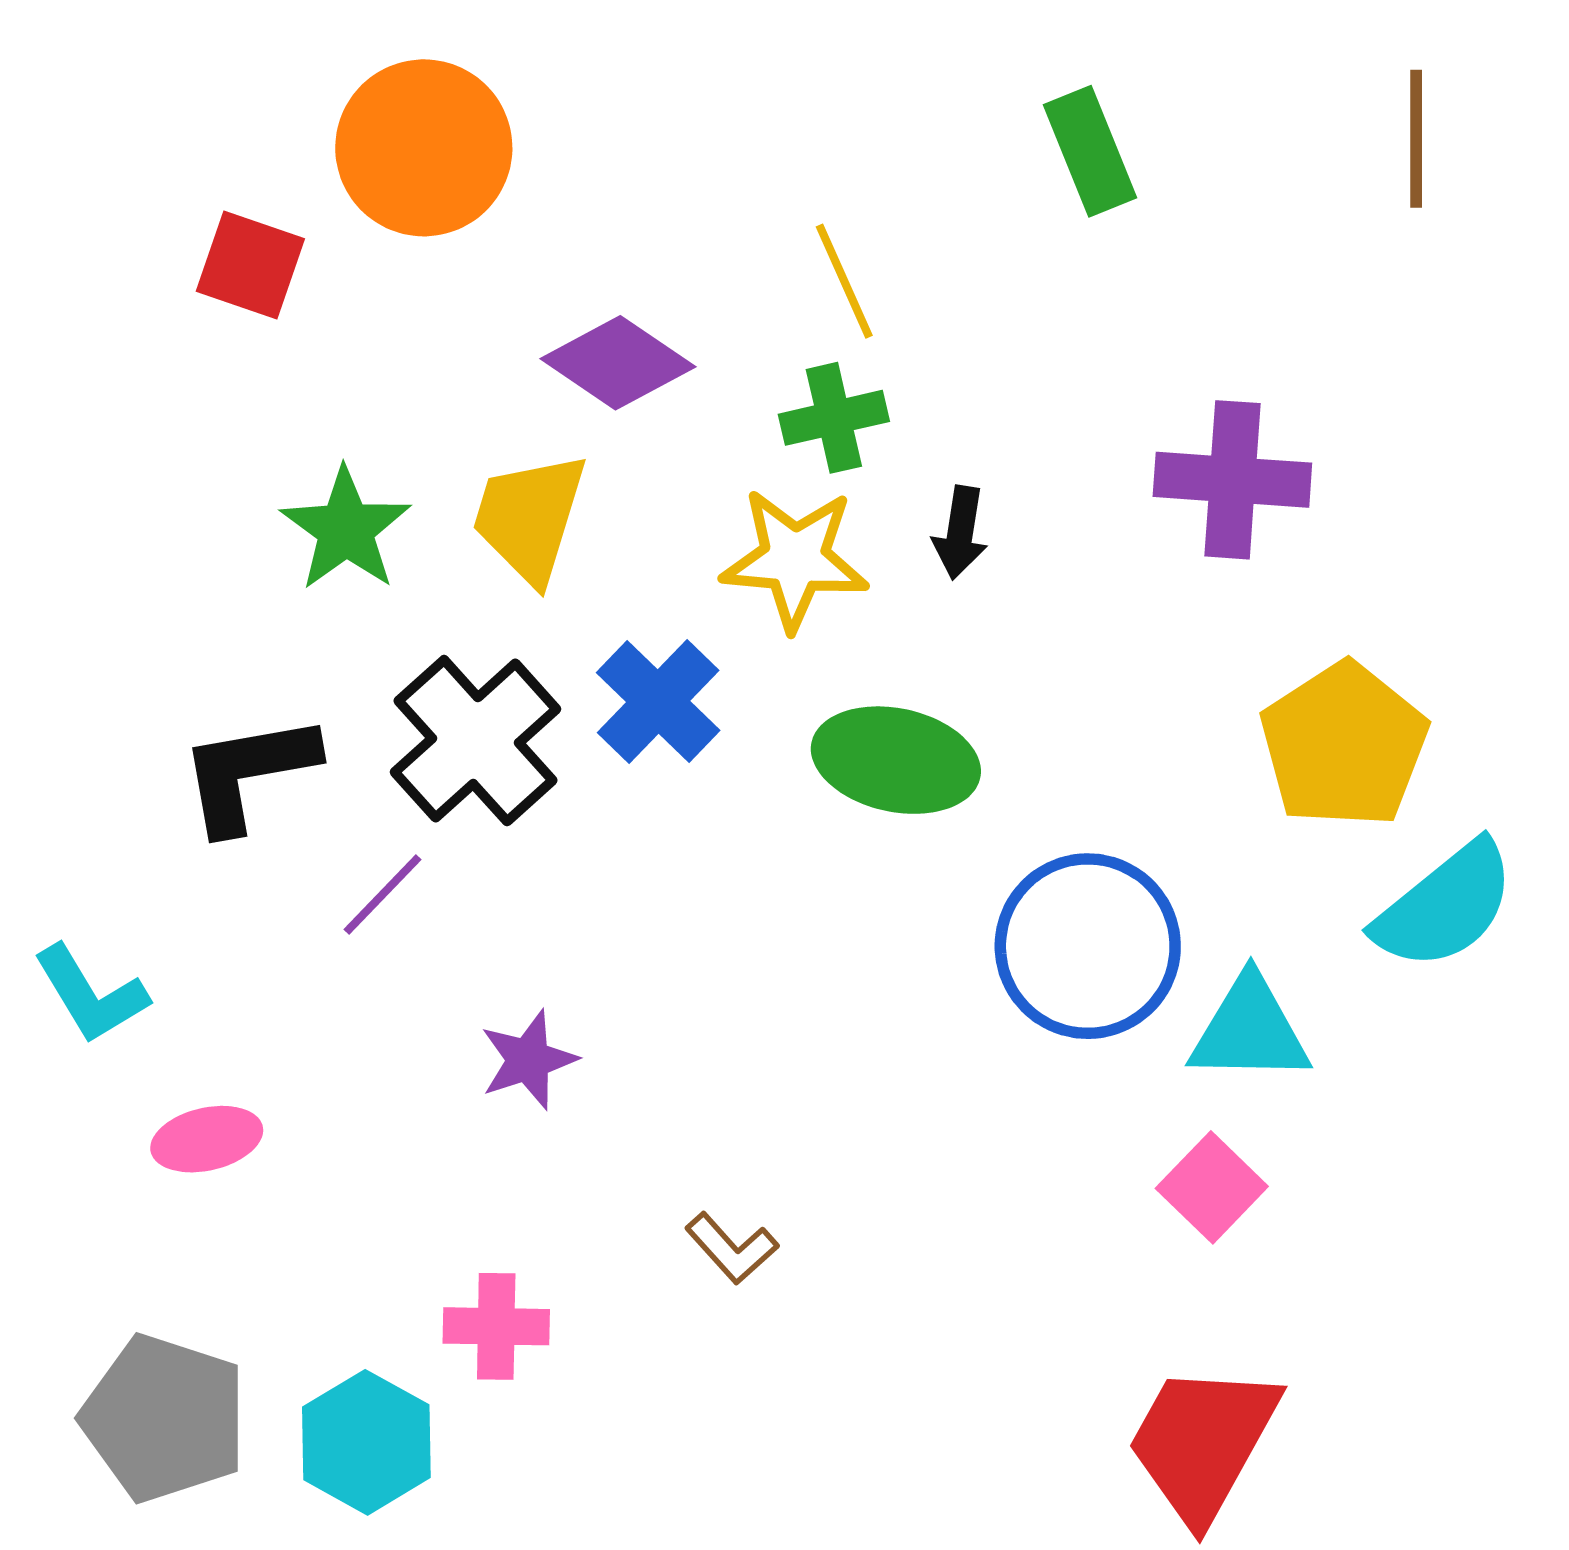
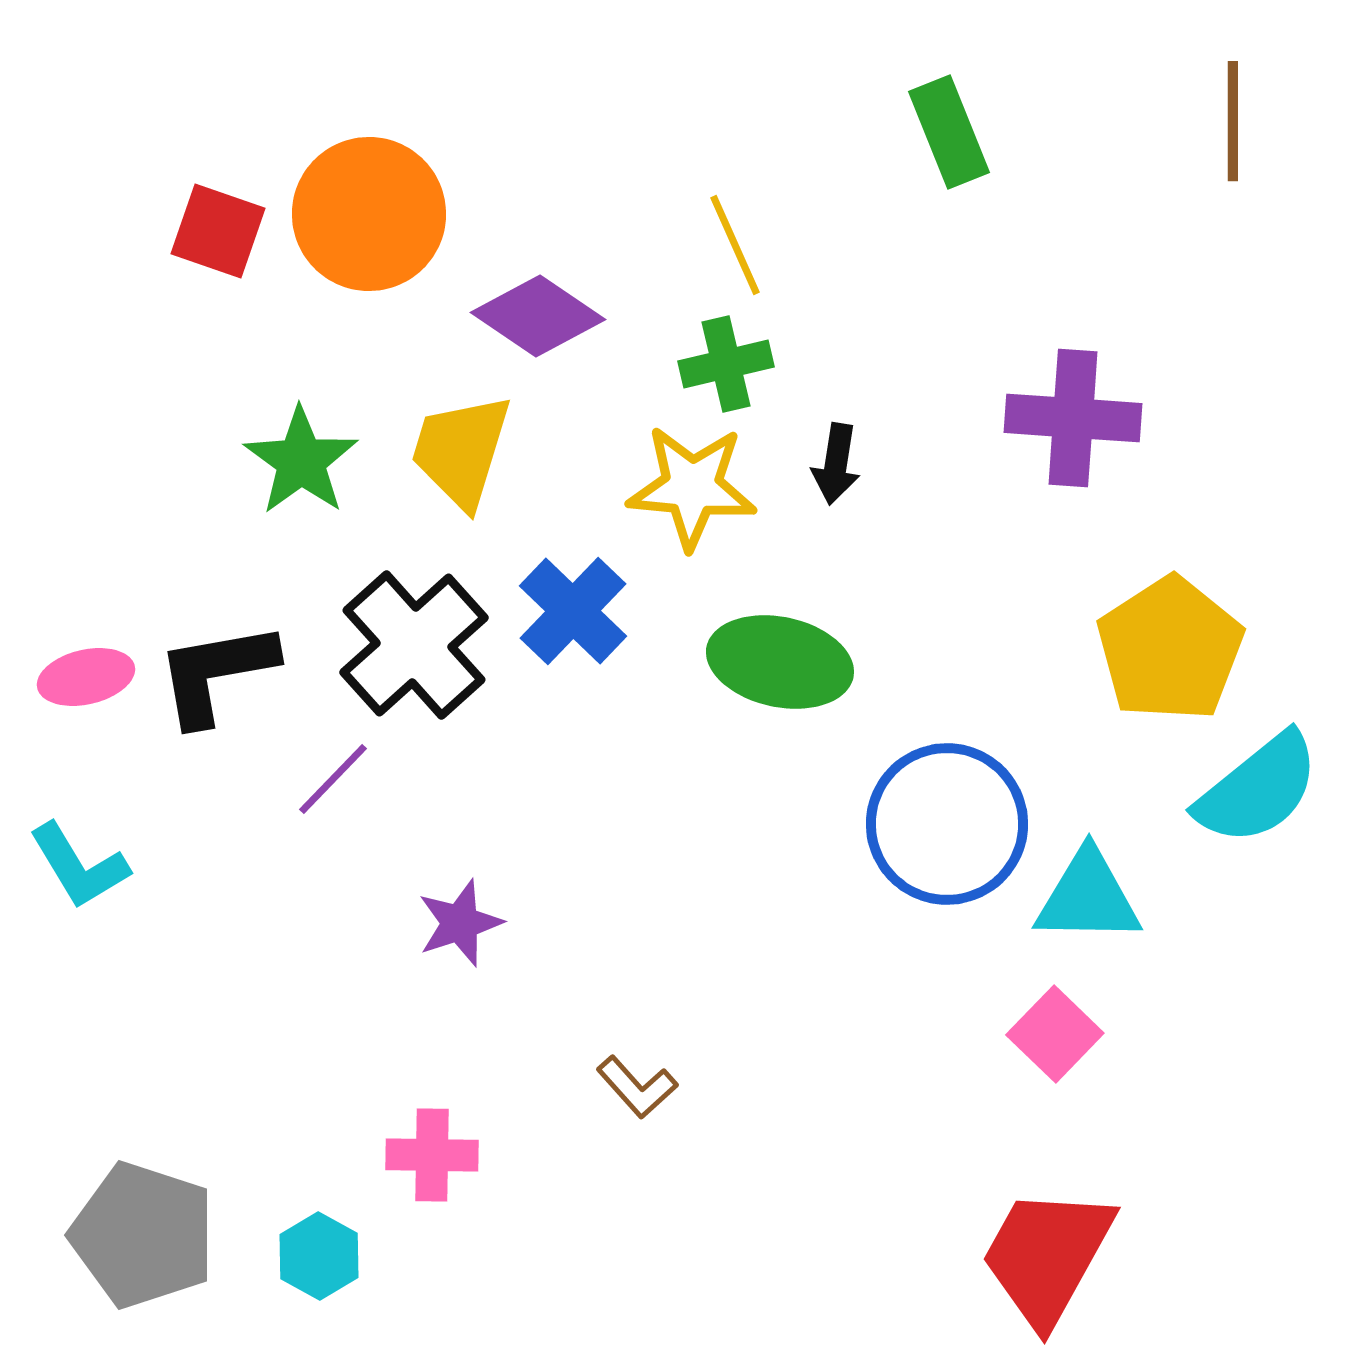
orange circle: (424, 148) -> (369, 214), moved
pink ellipse: (207, 1139) -> (86, 677), moved
cyan hexagon: (366, 1442) -> (319, 1256), size x0.7

